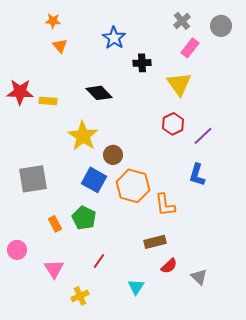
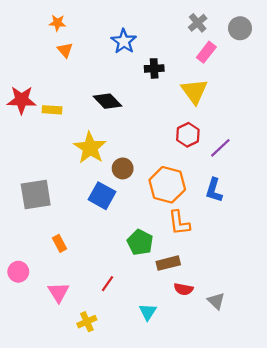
orange hexagon: (133, 186) -> (167, 185), moved
green pentagon: (84, 218) -> (140, 242), moved
red semicircle: (169, 266) -> (183, 289), turned 54

